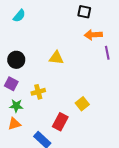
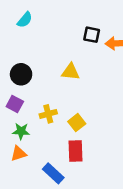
black square: (84, 12) -> (92, 35), moved
yellow square: (82, 104) -> (77, 123), moved
red rectangle: (60, 122) -> (76, 151), turned -30

